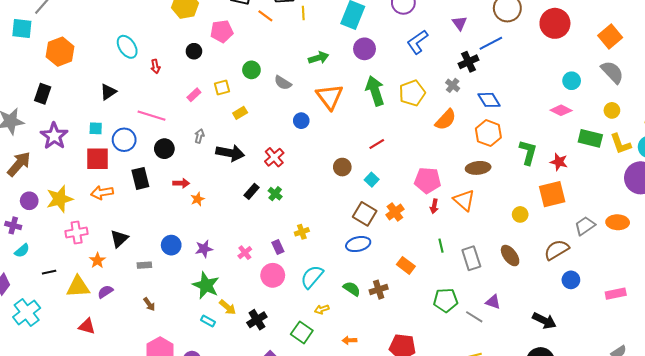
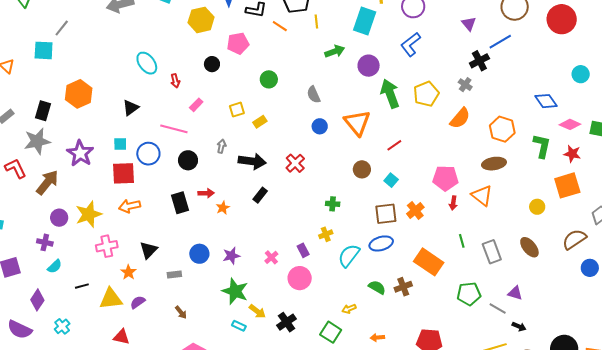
blue L-shape: (417, 42) -> (411, 44), moved
purple circle: (364, 49) -> (369, 66), moved
orange hexagon: (60, 52) -> (79, 94), moved
green arrow: (319, 58) -> (335, 51), moved
gray semicircle: (283, 83) -> (314, 95), moved, turned 36
yellow square: (222, 87) -> (237, 110), moved
black rectangle: (43, 94) -> (43, 111), moved
pink rectangle: (194, 95) -> (196, 105), moved
orange triangle: (330, 97) -> (357, 123), moved
blue diamond: (489, 100) -> (546, 101), moved
pink diamond: (561, 110) -> (570, 124), moved
black rectangle: (140, 178) -> (180, 203), moved
black rectangle: (252, 191) -> (260, 195), moved
green cross: (275, 194) -> (333, 204), moved, turned -32
brown square: (365, 214) -> (386, 214), turned -35
orange rectangle: (406, 265) -> (429, 262), size x1.6
cyan semicircle: (312, 277) -> (349, 256), moved
cyan cross: (27, 312) -> (62, 326), size x0.6
black arrow: (544, 321) -> (519, 327), moved, size x0.6

